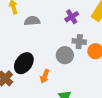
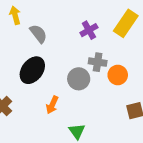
gray semicircle: (32, 21) -> (38, 34), turned 56
black ellipse: (24, 63) -> (32, 70), moved

